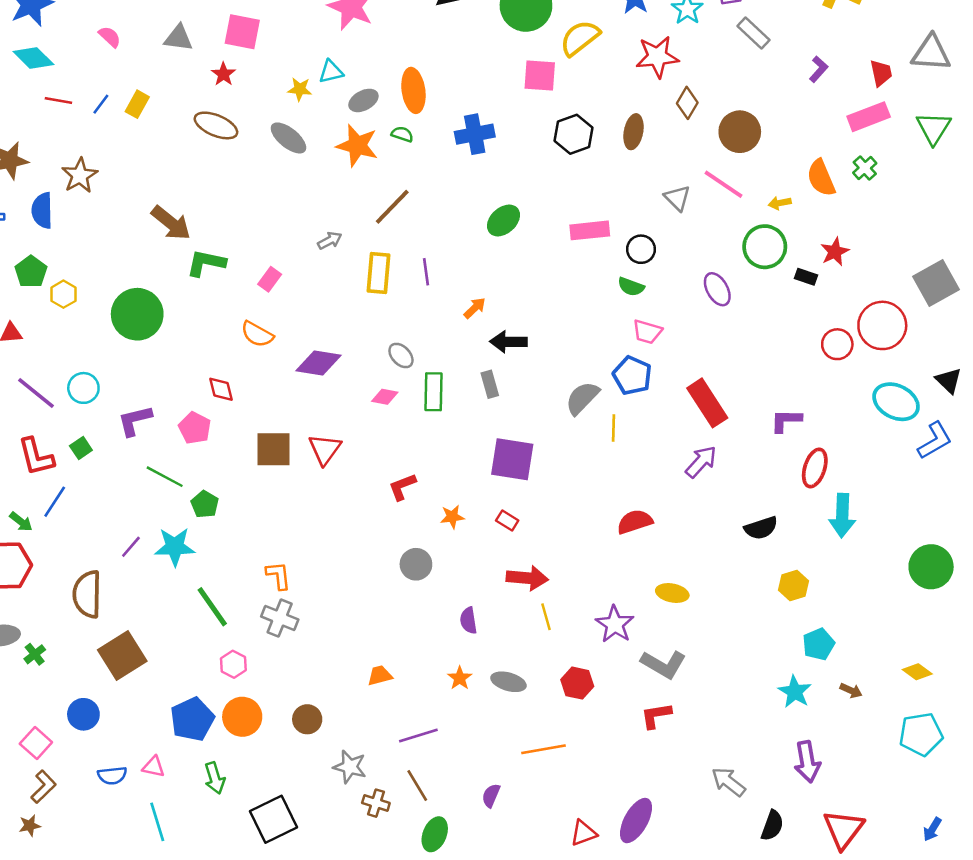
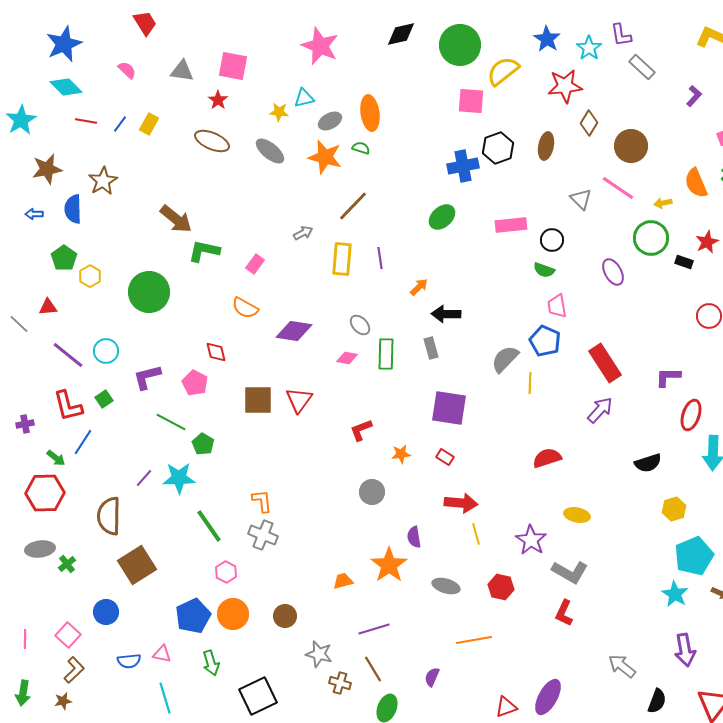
blue cross: (475, 134) -> (463, 166), moved
pink trapezoid: (647, 332) -> (557, 306), turned 65
cyan pentagon: (819, 644) -> (694, 556), size x1.5
orange star: (460, 678) -> (389, 565), moved, size x1.8
red L-shape: (656, 716) -> (564, 613), turned -56

